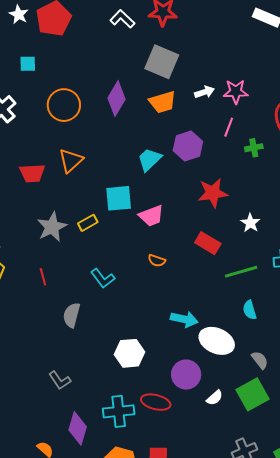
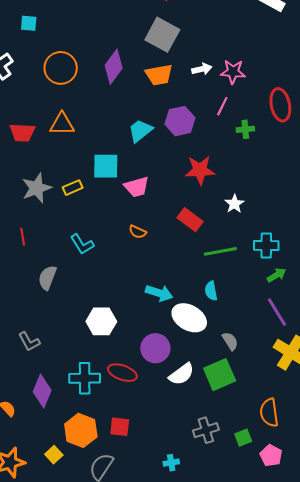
orange triangle: (71, 161) -> (62, 124), turned 36
cyan semicircle: (250, 310) -> (211, 291), moved
white semicircle: (215, 398) -> (182, 374), size x1.5

